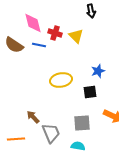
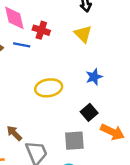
yellow triangle: (76, 36) -> (83, 34), moved
black square: (90, 92) -> (89, 112), moved, turned -32

